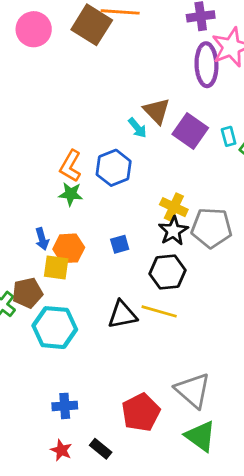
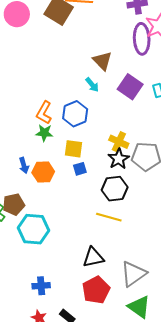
brown triangle: (157, 111) -> (102, 61), moved
yellow square: (56, 268) -> (73, 149), moved
black triangle: (122, 315) -> (93, 257), moved
gray triangle: (193, 390) -> (133, 274), turned 44

